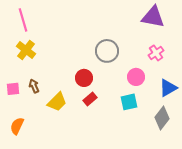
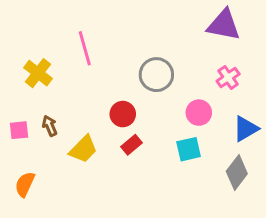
pink line: (23, 20) -> (85, 48), moved

